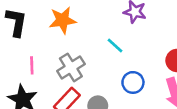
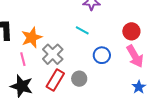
orange star: (63, 20) -> (32, 37), moved

